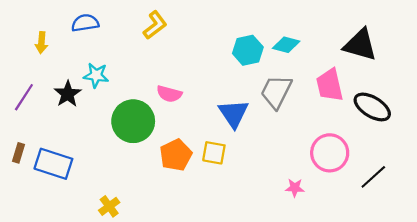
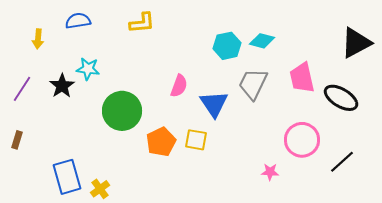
yellow L-shape: (155, 25) -> (142, 23), turned 32
black triangle: (360, 45) -> (356, 43), moved, turned -44
pink semicircle: (169, 94) -> (179, 86), moved, turned -85
blue rectangle: (53, 164) -> (67, 177), moved, turned 56

